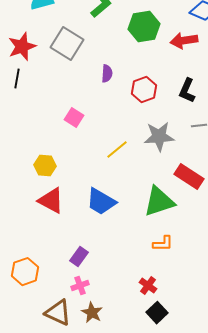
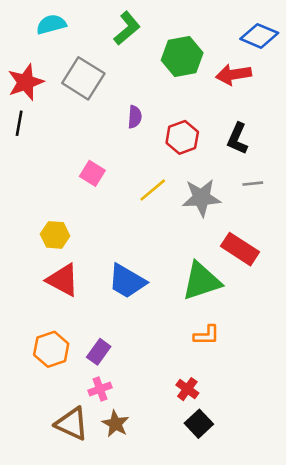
yellow line: (117, 150) -> (153, 190), moved
orange hexagon: (25, 272) -> (51, 349), moved

